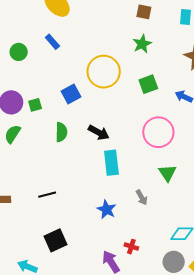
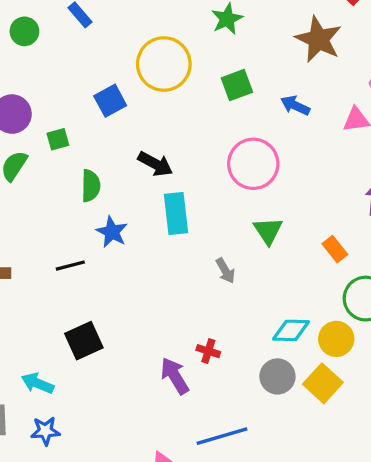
green square: (35, 105) -> (58, 139), moved
green semicircle: (61, 132) -> (91, 186), moved
blue star: (107, 209) -> (112, 232), moved

